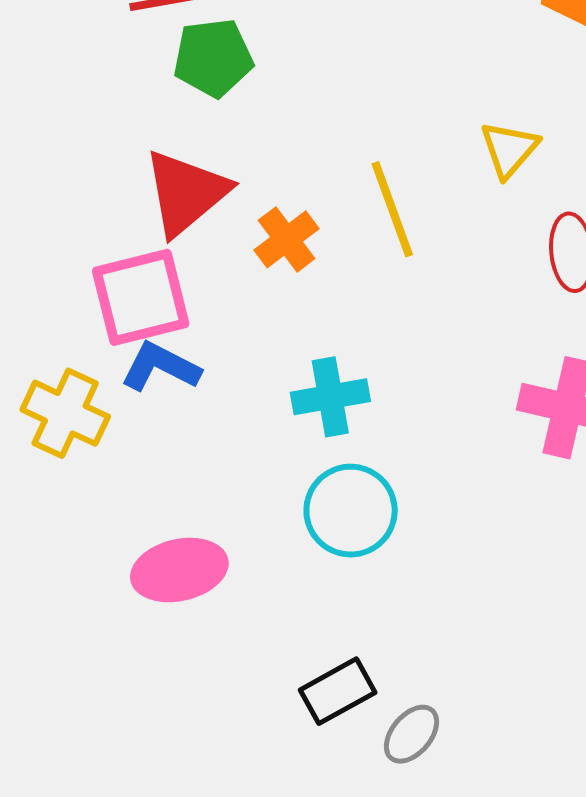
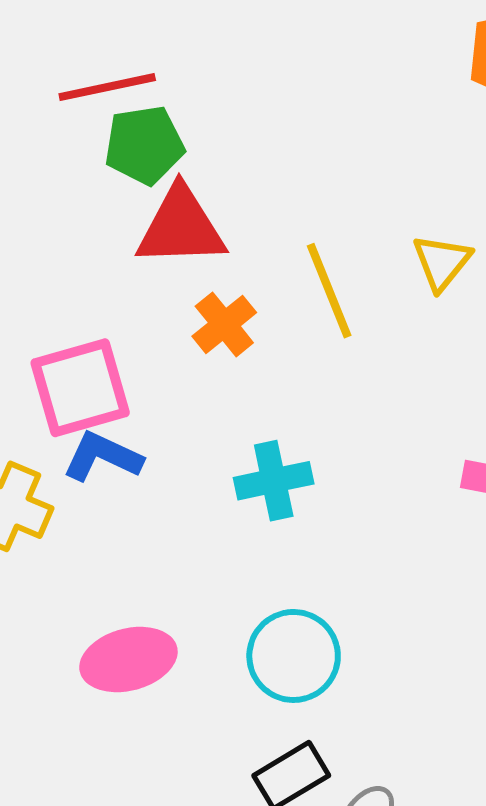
yellow triangle: (509, 149) -> (442, 262), moved
red triangle: (186, 193) -> (181, 227), moved, turned 40
cyan circle: (351, 511) -> (294, 656), moved

